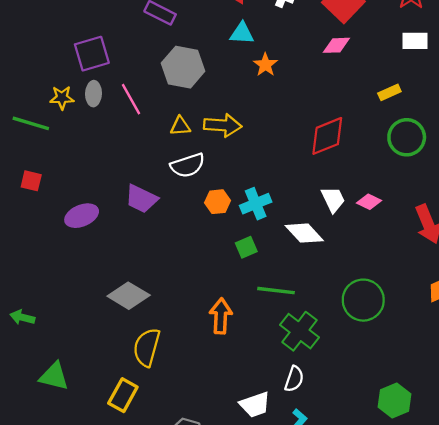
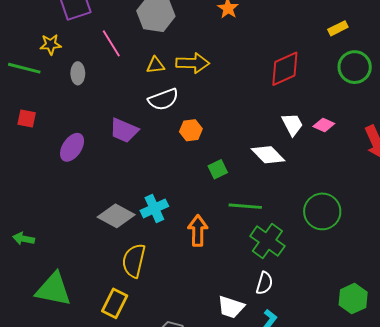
gray ellipse: (94, 94) -> (78, 73), moved
cyan cross: (256, 204) -> (154, 208), moved
purple ellipse: (82, 216) -> (72, 147), turned -32
green triangle: (54, 376) -> (53, 289), size x1.4
white trapezoid: (255, 405) -> (231, 307), turned 40

